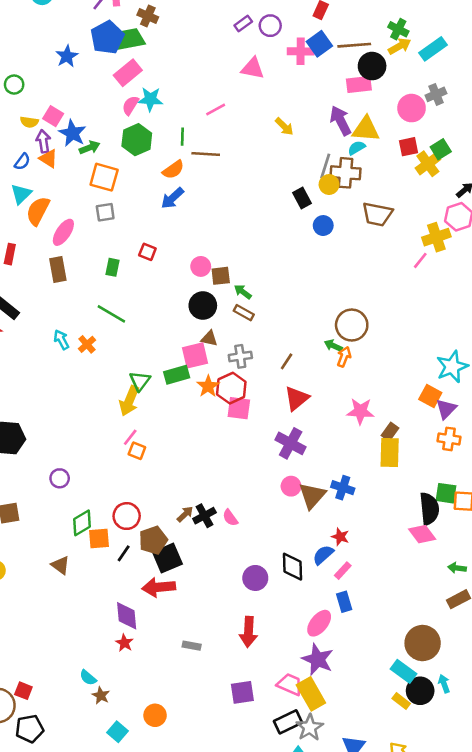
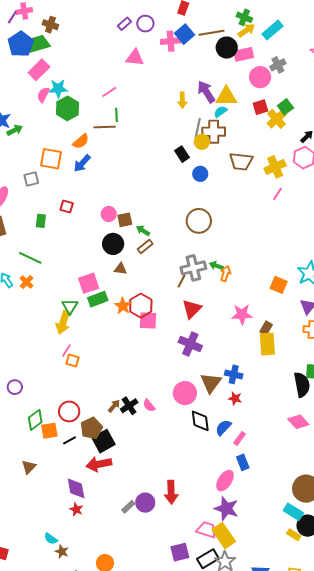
pink rectangle: (359, 84) -> (244, 54), moved
yellow arrow: (284, 127) -> (182, 100), moved, turned 49
green line: (182, 137) -> (117, 115), moved
green hexagon: (137, 140) -> (67, 108), moved
orange square: (104, 177) -> (51, 159), moved
yellow cross: (436, 237) -> (275, 167), moved
brown rectangle: (244, 313) -> (145, 247), turned -63
green line: (111, 314) -> (30, 258), moved
brown circle: (352, 325) -> (199, 221), moved
pink square: (195, 355) -> (89, 283), moved
gray cross: (240, 356) -> (193, 268), moved, size x1.4
orange square: (430, 396) -> (279, 285), moved
pink circle: (291, 486) -> (185, 393), moved, size x1.5
pink diamond: (422, 534) -> (298, 422), moved
red star: (340, 537) -> (235, 398), moved
black line: (124, 553) -> (69, 440), turned 32
brown triangle: (61, 565) -> (29, 467), moved, turned 42
black diamond: (292, 567) -> (200, 421), moved
purple circle: (255, 578) -> (145, 503), moved
gray rectangle: (192, 646) -> (128, 507), turned -48
purple square: (242, 692) -> (180, 552), moved

